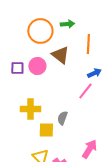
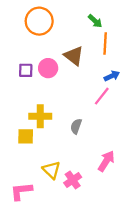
green arrow: (67, 24) -> (95, 21), moved, turned 48
orange circle: (40, 31) -> (39, 21), moved
yellow square: (46, 130) -> (26, 136), moved

